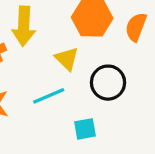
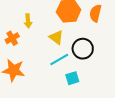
yellow arrow: (24, 26) -> (28, 21), size x0.6
cyan line: (49, 96) -> (59, 60), moved

